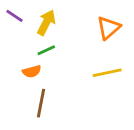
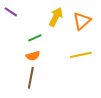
yellow arrow: (46, 22) -> (56, 17), moved
orange semicircle: (32, 71) -> (33, 56), moved

